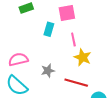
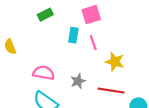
pink line: (73, 40) -> (93, 43), moved
pink semicircle: (18, 59) -> (44, 73), turned 30

